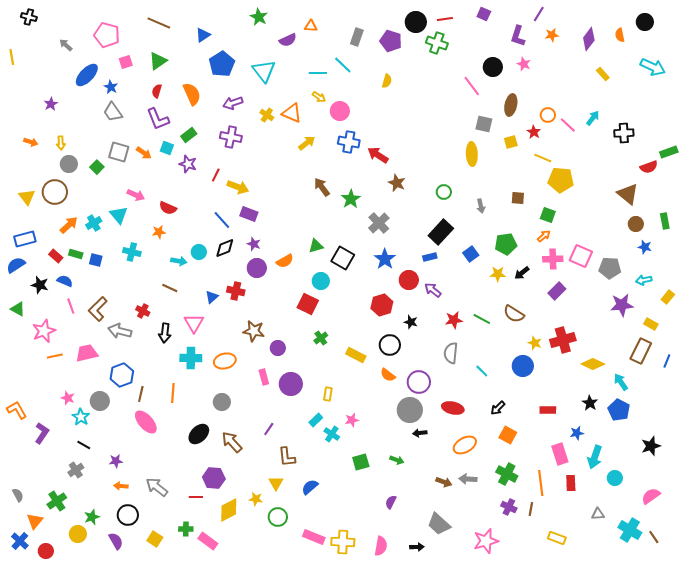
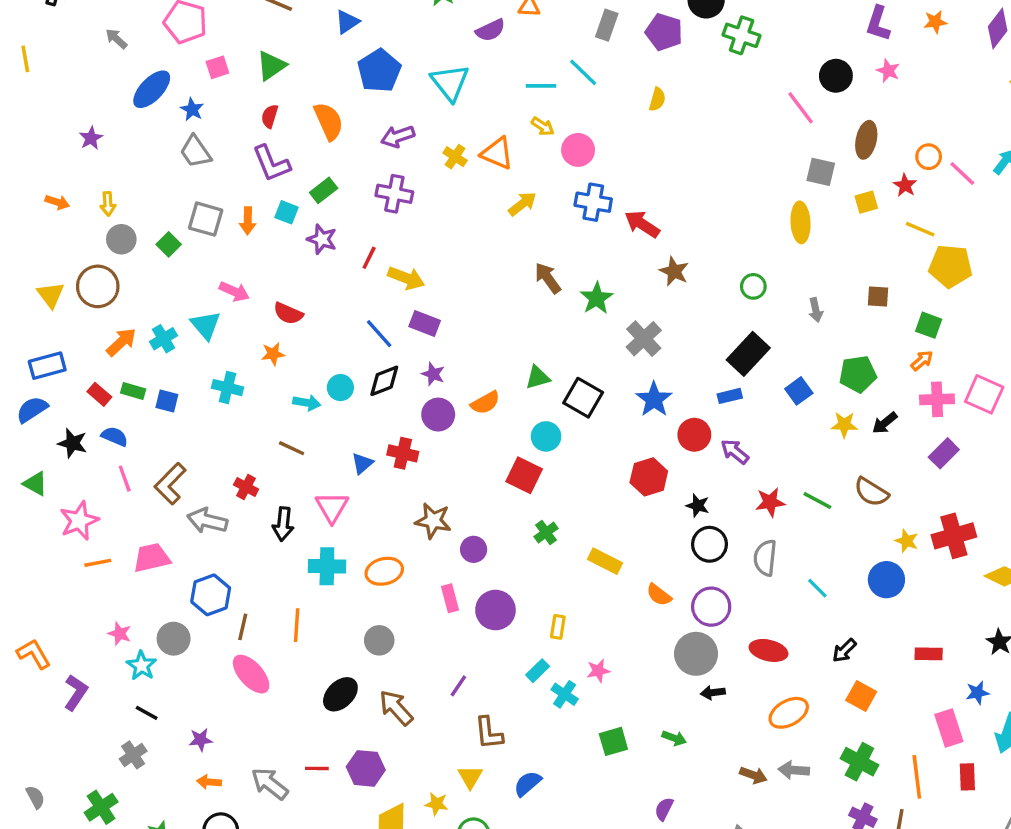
orange arrow: (144, 153) -> (248, 221), turned 56
black circle: (390, 345) -> (710, 544), moved
red line: (196, 497) -> (317, 768), moved

